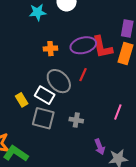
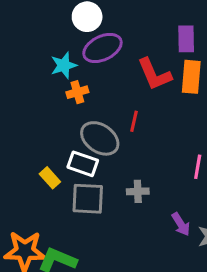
cyan star: (38, 12) -> (64, 65), moved
purple ellipse: (83, 45) -> (102, 48), moved

